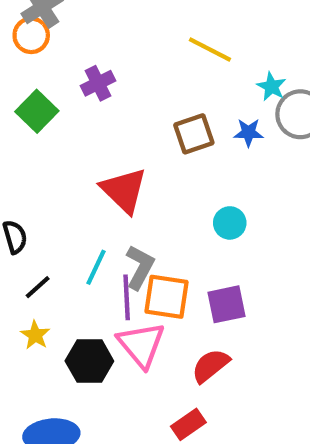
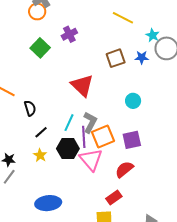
orange square: (166, 297) -> (103, 136), turned -30
black hexagon: (89, 361) -> (68, 149), moved

